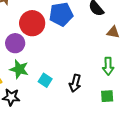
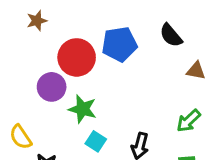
green arrow: (108, 66) -> (189, 121), turned 48
green star: (19, 69) -> (83, 109), moved

